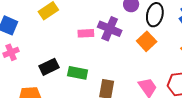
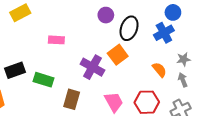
purple cross: (110, 29) -> (92, 67), moved

